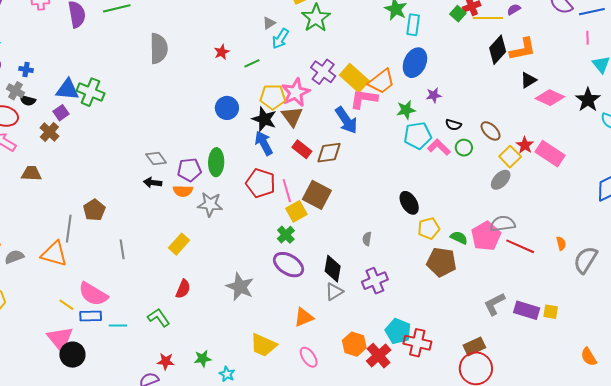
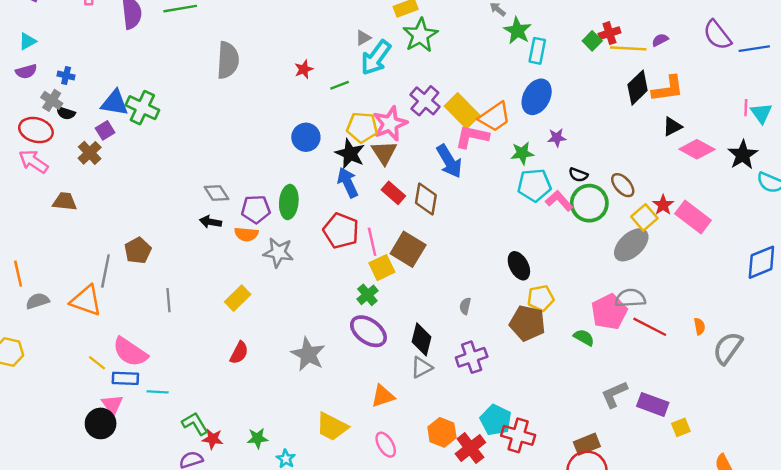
pink line: (587, 38) -> (746, 108), moved
cyan arrow: (280, 39) -> (376, 58), size x1.4
green circle: (464, 148) -> (589, 203), size x1.8
brown diamond: (329, 153) -> (426, 199), turned -76
gray ellipse: (501, 180) -> (631, 245), size x1.4
green semicircle: (459, 238) -> (584, 337), moved
brown pentagon: (441, 262) -> (528, 323), moved
yellow square: (551, 312) -> (681, 427), moved, turned -35
green L-shape: (159, 318) -> (195, 424), moved
pink triangle: (60, 339) -> (112, 405), moved, size x0.7

